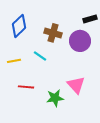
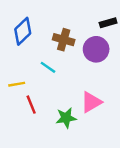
yellow line: (14, 61) -> (17, 84), moved
pink triangle: (76, 85) -> (91, 102), turned 42
red line: (26, 87) -> (31, 105), turned 63

